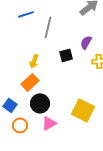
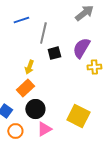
purple semicircle: (86, 42) -> (81, 48), size x1.5
black square: (66, 55) -> (54, 53), moved

